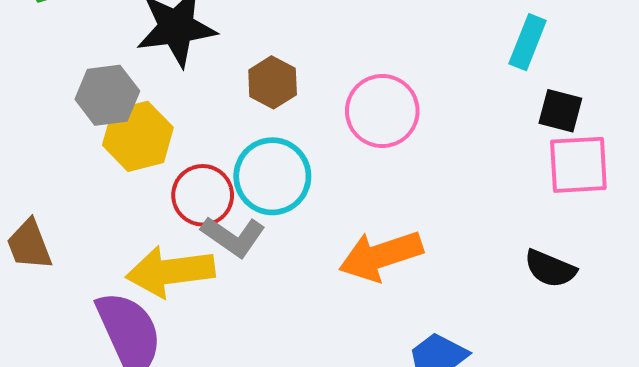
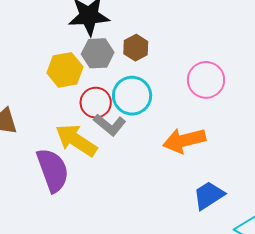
gray hexagon: (107, 95) -> (98, 53), moved
pink circle: (382, 111) -> (206, 80), moved
yellow arrow: (170, 271) -> (76, 140), turned 36

